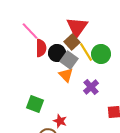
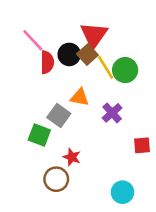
black circle: (57, 53) -> (69, 54), moved
gray square: (69, 60) -> (59, 116), moved
orange triangle: (66, 75) -> (80, 97), turned -35

